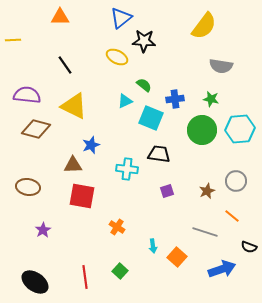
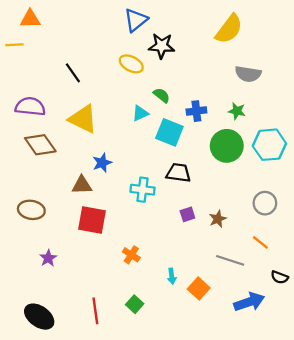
orange triangle: (60, 17) -> (30, 19), moved
brown diamond: (36, 129) -> (40, 145), turned 40
brown star: (207, 191) -> (218, 219), moved

